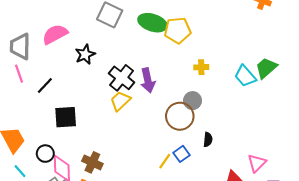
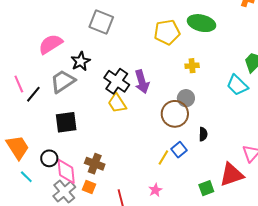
green ellipse: (152, 23) -> (202, 23), moved
gray trapezoid: (20, 46) -> (63, 81), moved, turned 60
cyan trapezoid: (245, 76) -> (237, 85), moved
black line: (45, 85) -> (33, 94), moved
yellow trapezoid: (120, 101) -> (117, 103), turned -75

